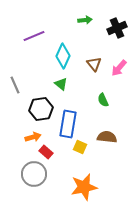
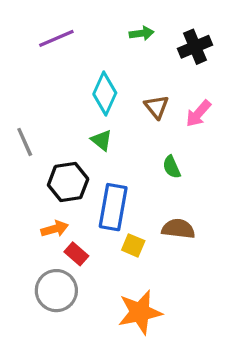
purple line: (34, 36) -> (56, 38), moved

